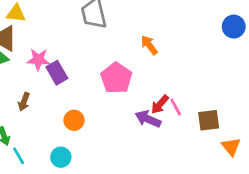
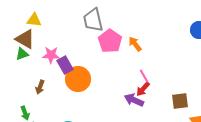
pink pentagon: (116, 78) -> (110, 41), moved
pink line: (176, 107) -> (144, 76), moved
orange circle: (74, 120) -> (78, 79), moved, size x1.6

